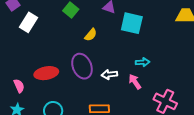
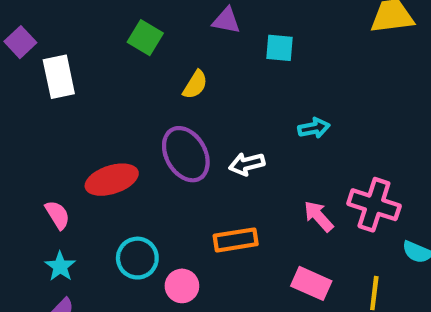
white rectangle: (29, 22) -> (59, 77), turned -36
cyan square: (132, 23) -> (279, 48), size x0.6
pink arrow: (135, 82) -> (318, 216), moved

